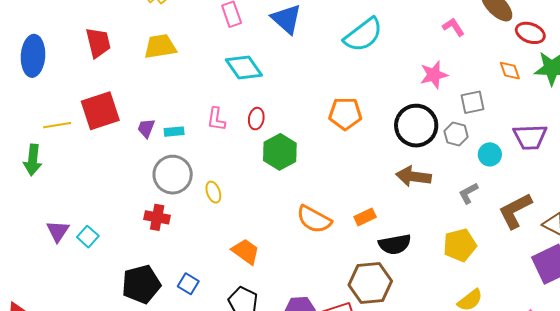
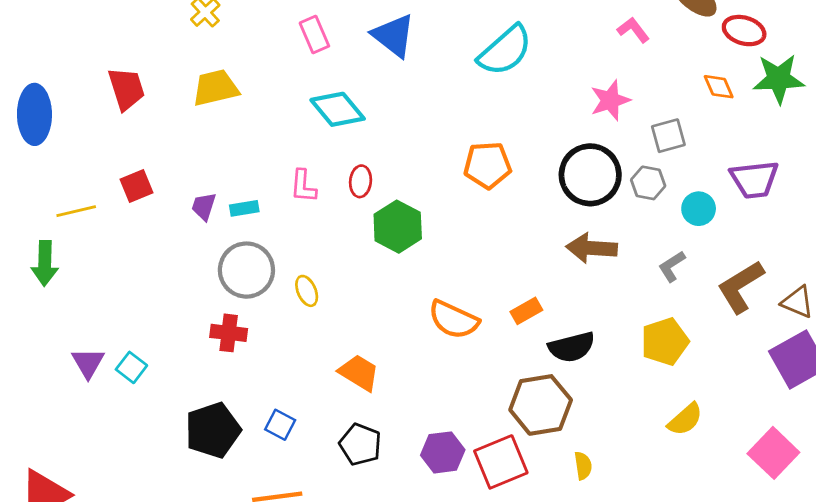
red square: (100, 111) -> (137, 186), size x0.6

